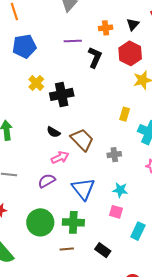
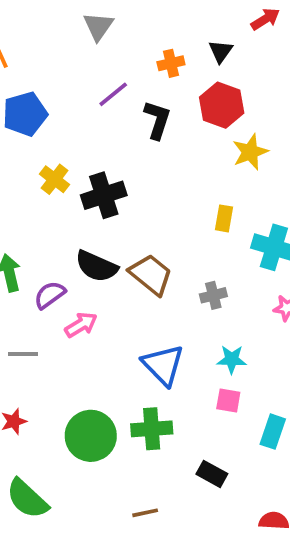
purple line: (73, 41) -> (113, 94), turned -30
black semicircle: (53, 132) -> (96, 266), size x1.6
pink arrow: (60, 157) -> (81, 325), moved
purple semicircle: (47, 181) -> (50, 295), moved
brown line: (67, 249) -> (145, 513), moved

